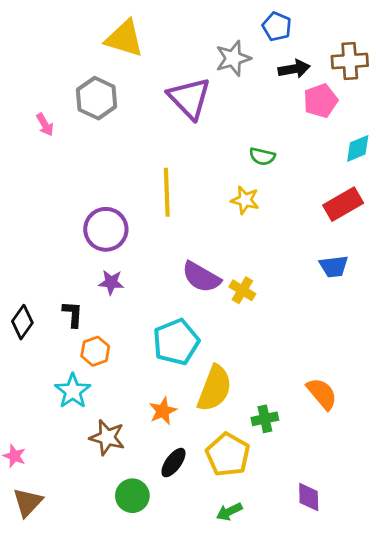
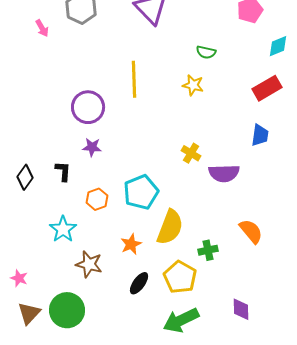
blue trapezoid: (334, 266) -> (260, 135), turned -75
purple semicircle: (201, 277) -> (224, 173), moved, turned -32
orange hexagon: (95, 351) -> (97, 199), moved
green circle: (132, 496) -> (67, 310), moved, size x1.4
green arrow: (229, 512) -> (181, 320), size x1.8

